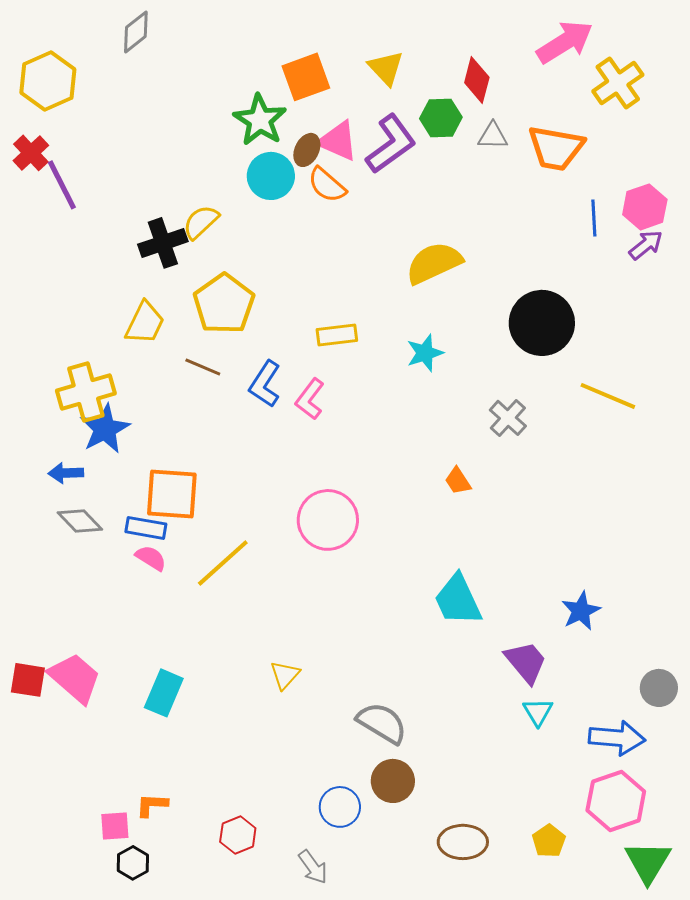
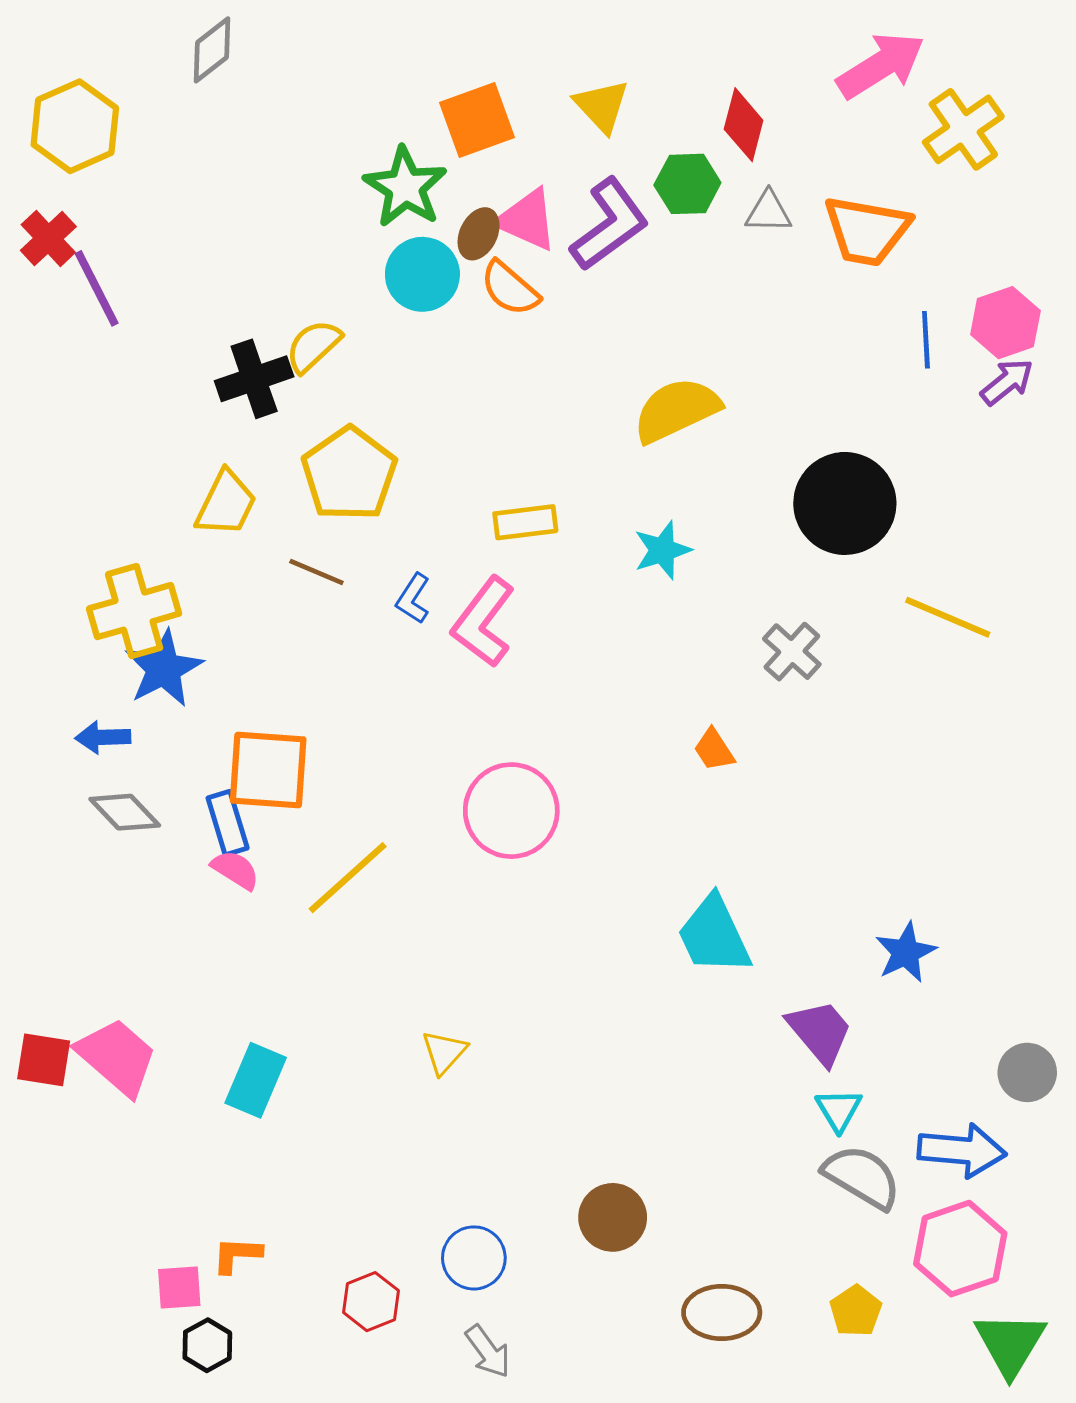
blue L-shape: (265, 384) -> (413, 599), size x0.7
pink L-shape: (310, 399) -> (483, 622), size x1.4
blue rectangle: (146, 528) -> (228, 823), turned 63
gray semicircle: (382, 723) -> (862, 1177), moved
blue circle: (340, 807) -> (474, 1258), moved

